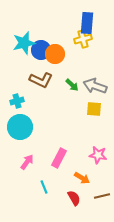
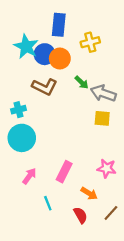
blue rectangle: (87, 23) -> (59, 25), moved
cyan star: (24, 43) -> (26, 47), turned -30
green arrow: (72, 85) -> (82, 82), moved
brown line: (102, 196) -> (111, 213), turned -35

